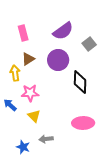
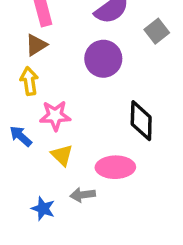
brown triangle: (28, 59) -> (36, 45), moved
black diamond: (80, 82) -> (141, 121), moved
pink ellipse: (83, 123) -> (115, 167), moved

